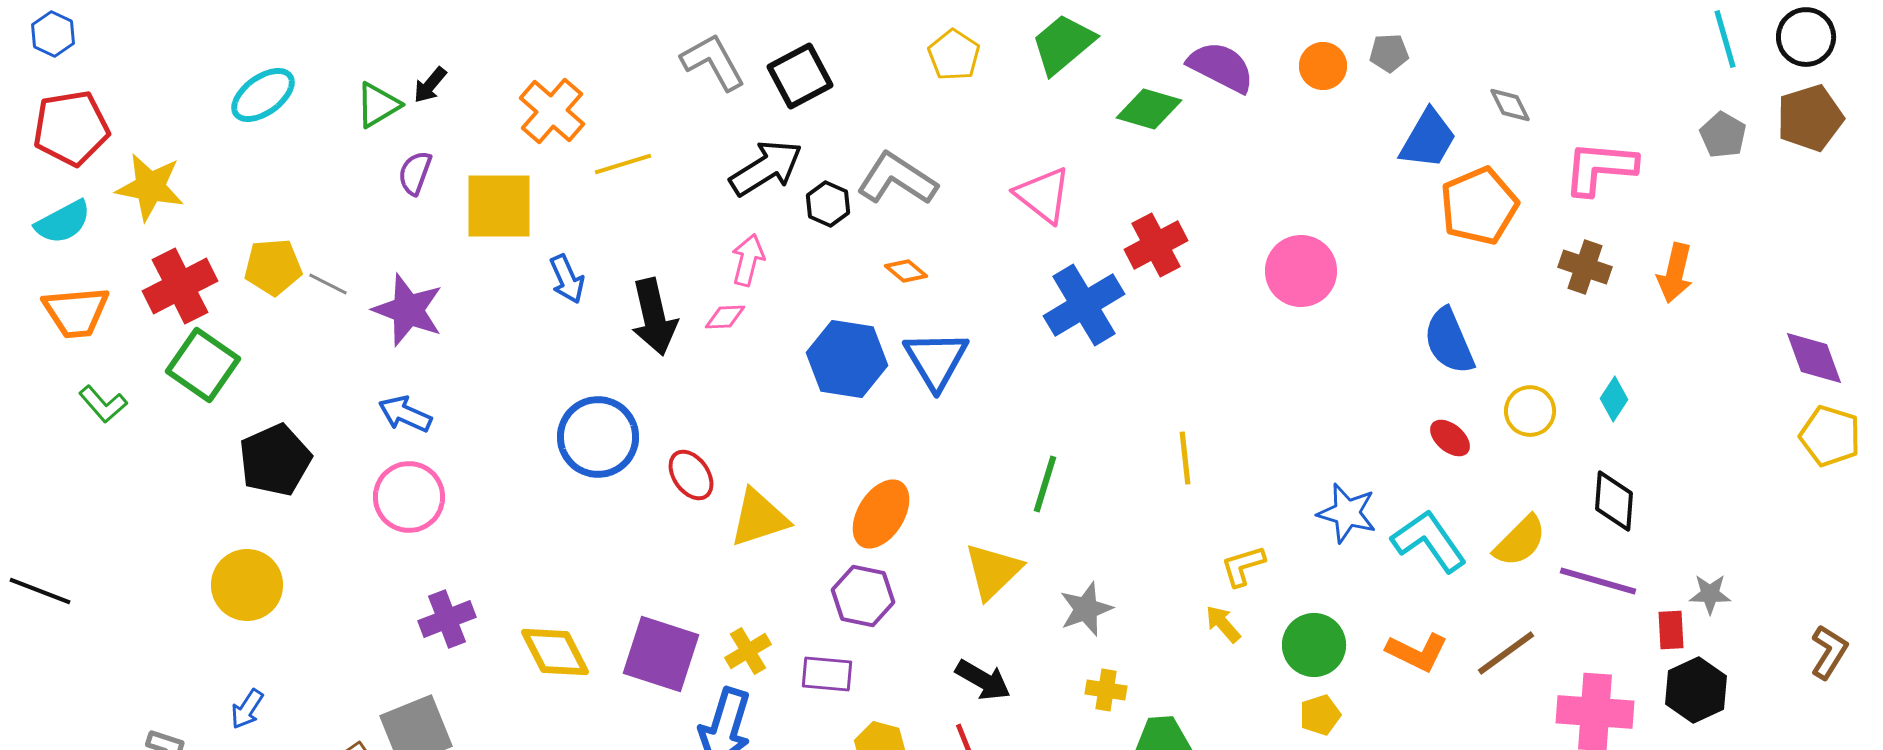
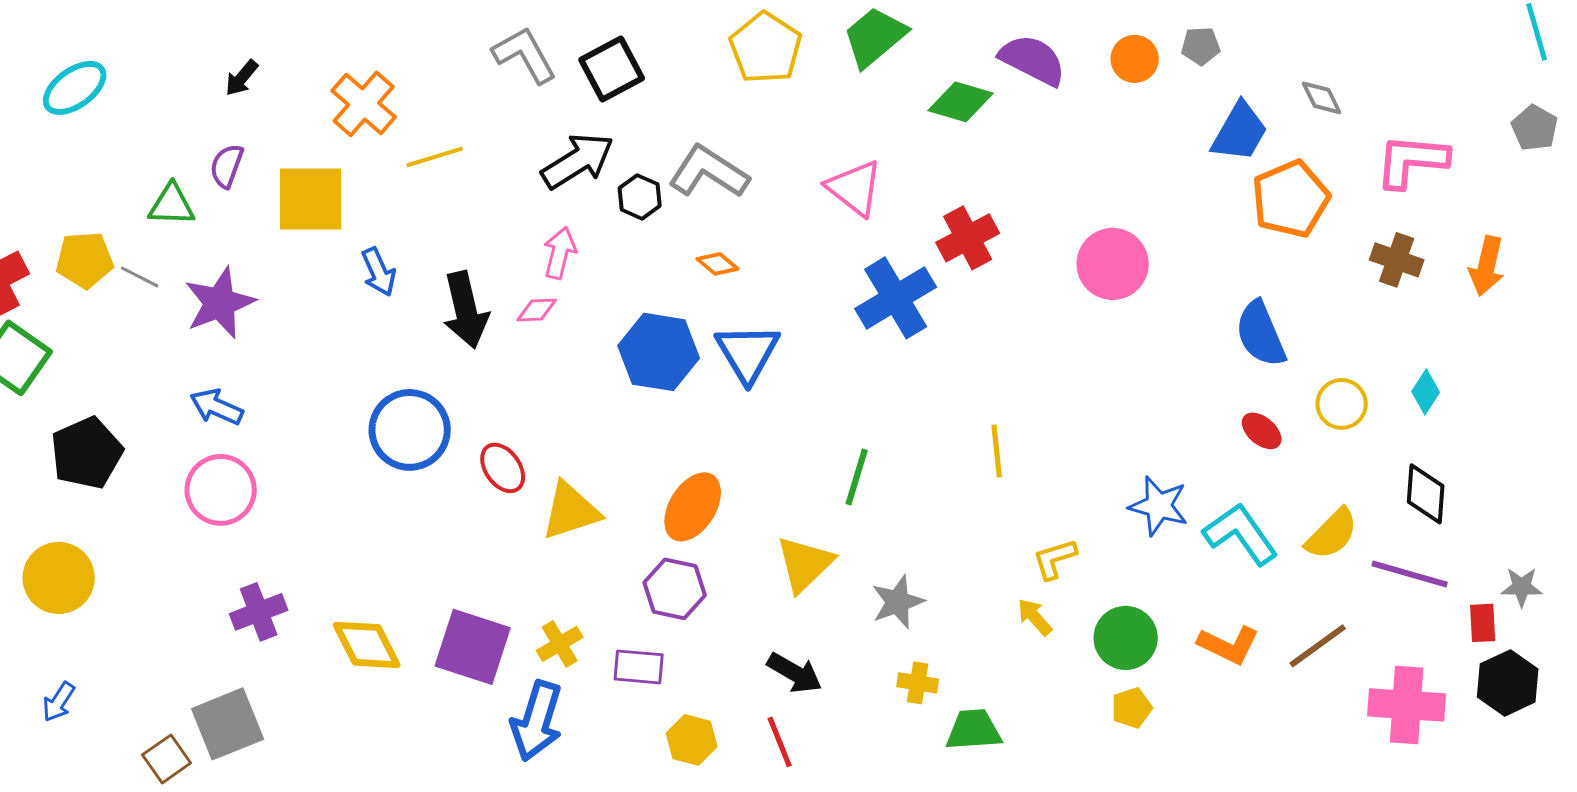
yellow pentagon: (954, 55) -> (766, 48), size x1.4
green triangle: (378, 105) -> (172, 205), moved, turned 33
purple star: (408, 310) -> (220, 303), turned 30

